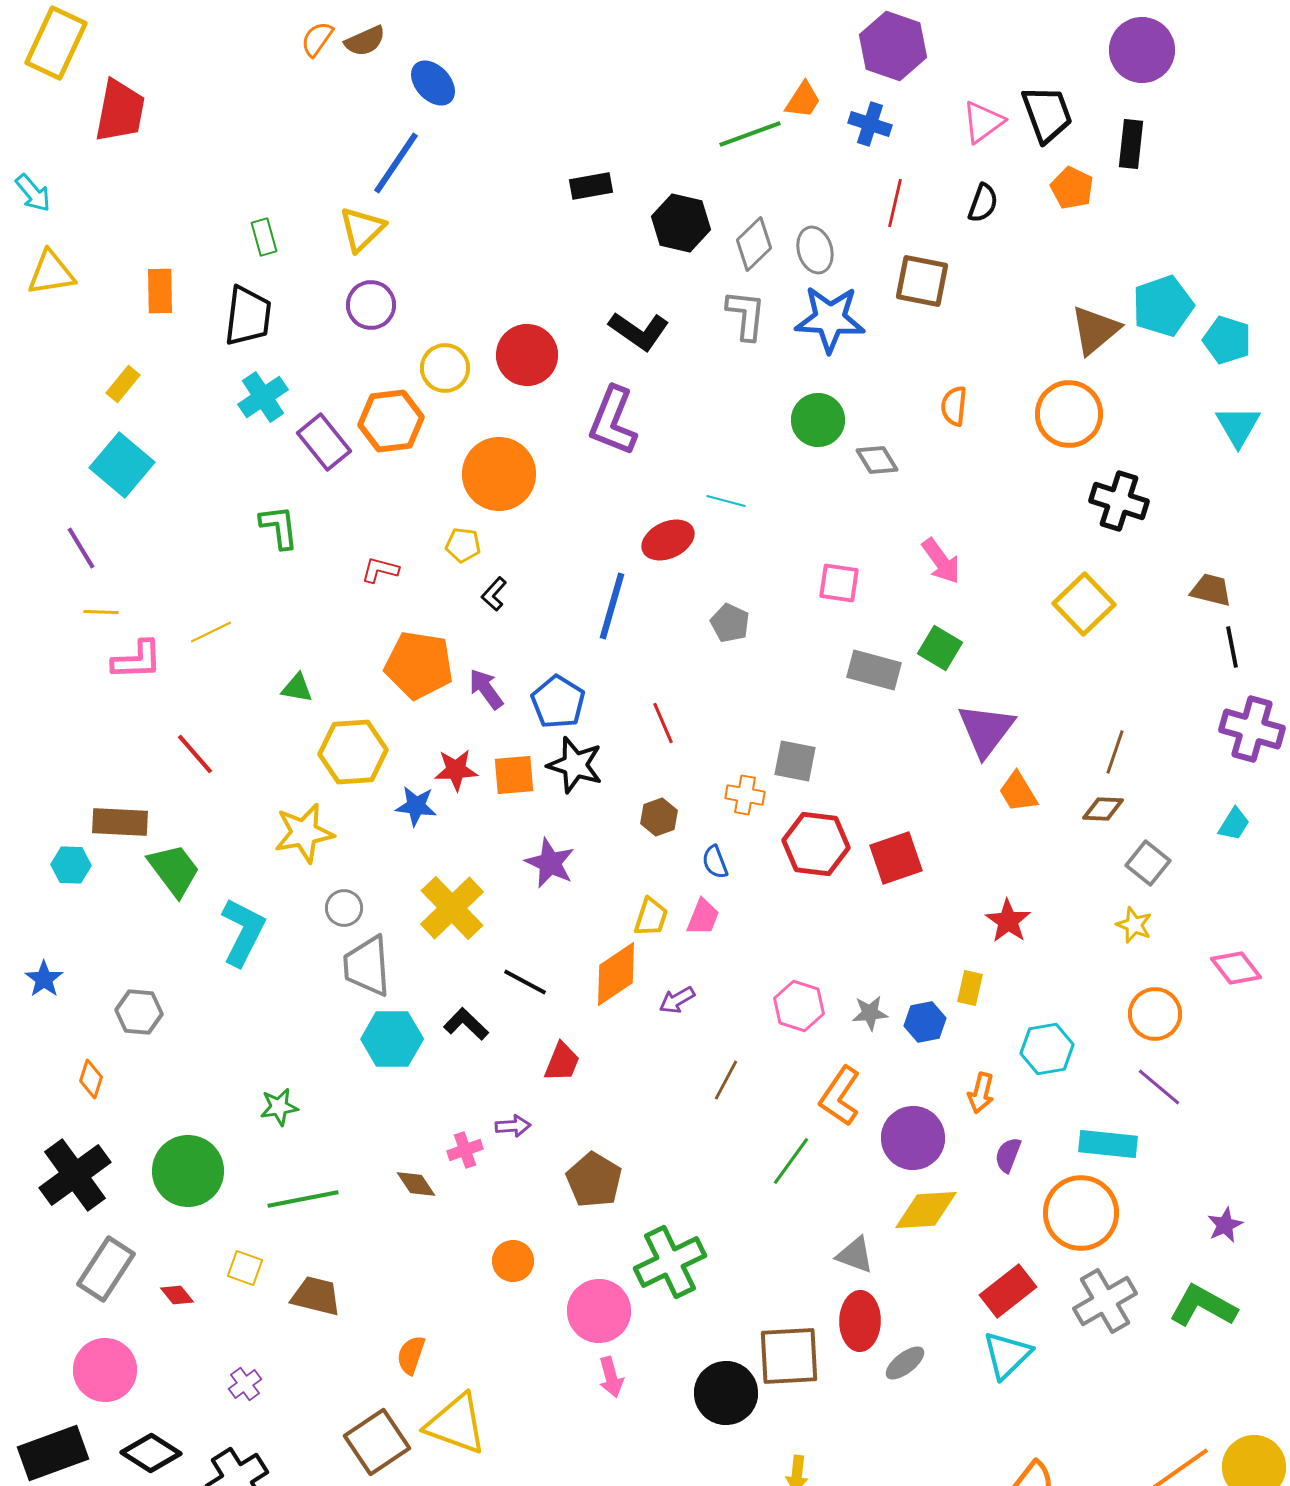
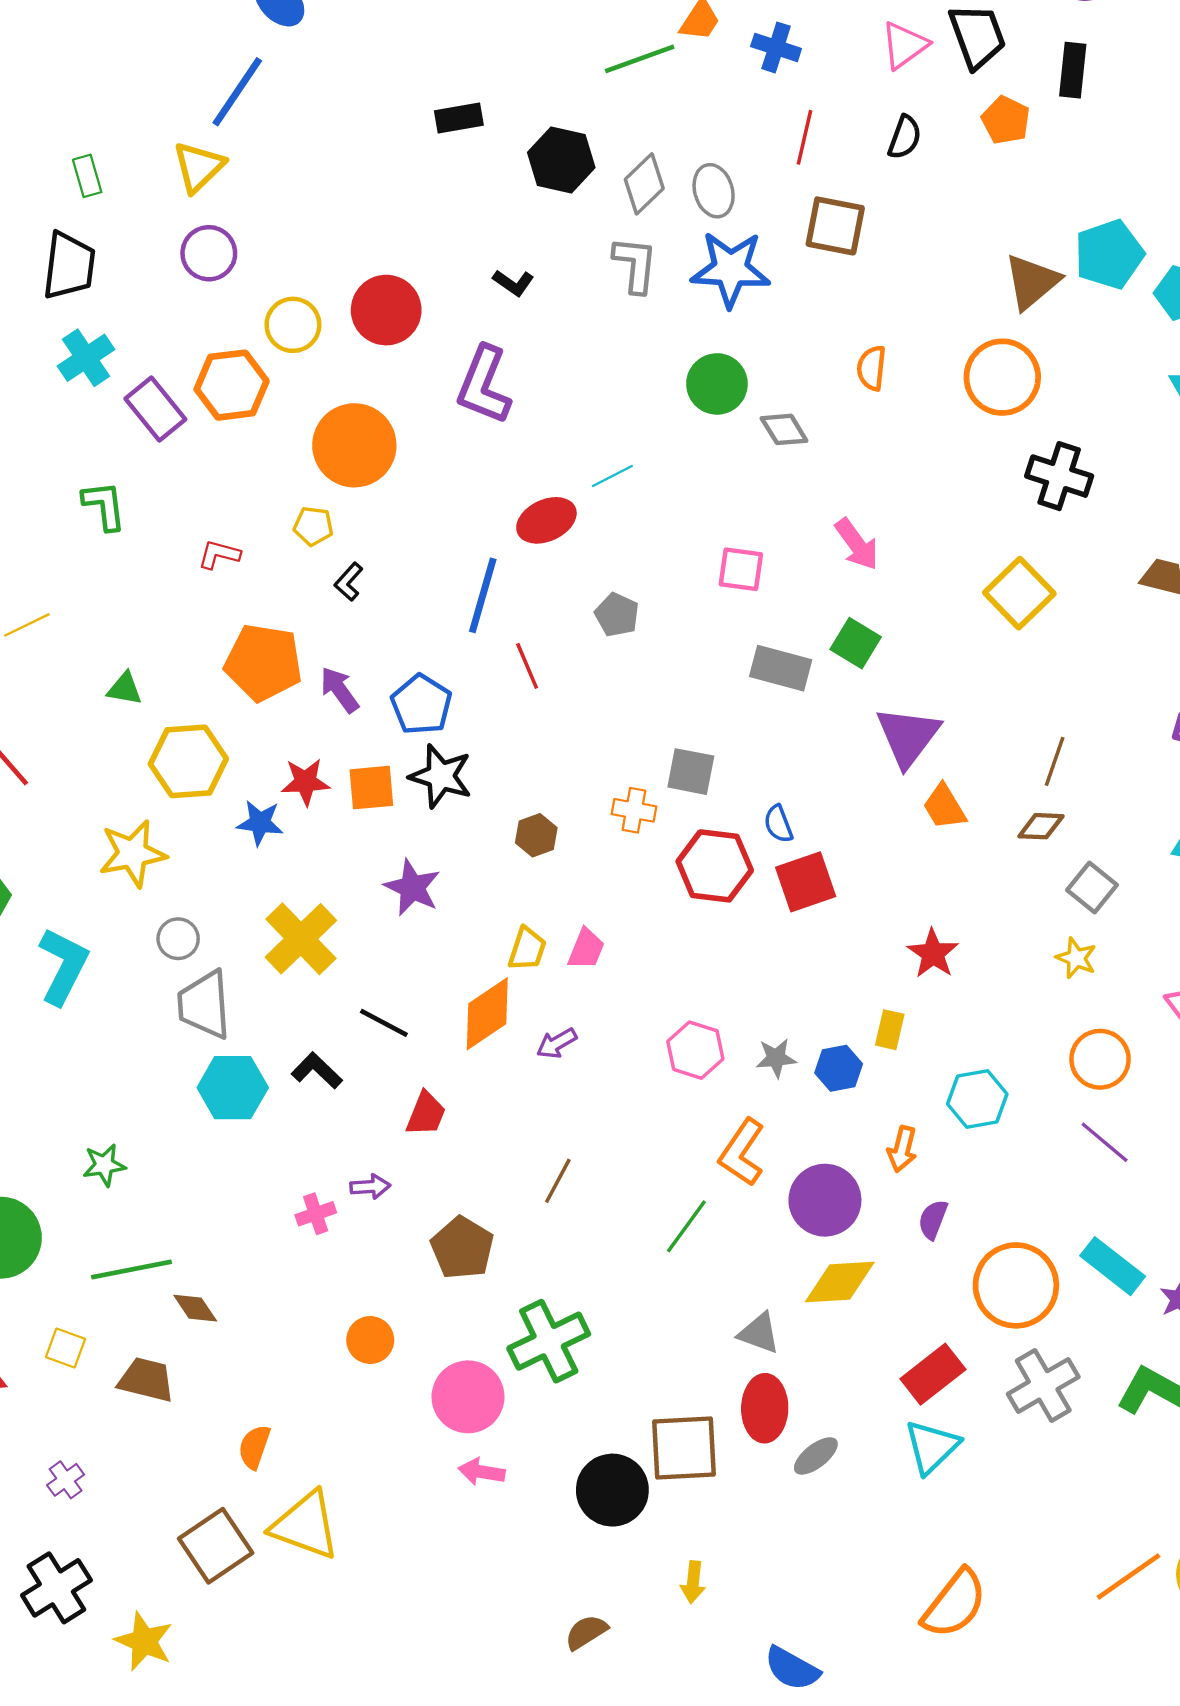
black L-shape: (639, 331) -> (513, 283), size x0.6
cyan line: (726, 501) -> (612, 476), turned -42
red line: (663, 723) -> (527, 666), moved
blue semicircle: (715, 862) -> (778, 824), moved
brown line: (726, 1080) -> (558, 1181), moved
cyan rectangle: (1108, 1144) -> (1113, 1266), moved, turned 32
brown diamond: (416, 1184) -> (195, 1308), moved
pink arrow: (611, 1377) -> (482, 1472), turned 114

